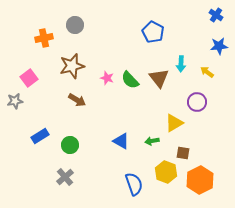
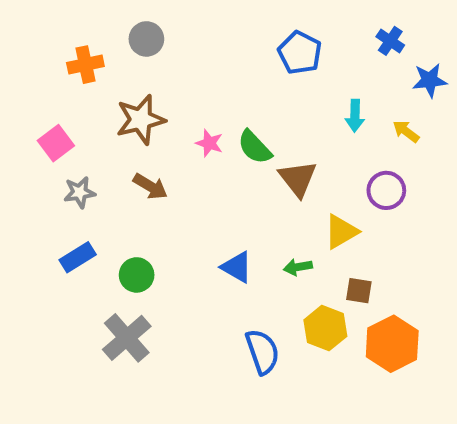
blue cross: (216, 15) -> (390, 41), moved
brown triangle: (159, 78) -> (298, 179), moved
gray star: (15, 101) -> (80, 192), moved
gray cross: (65, 177) -> (127, 338), size x1.4

